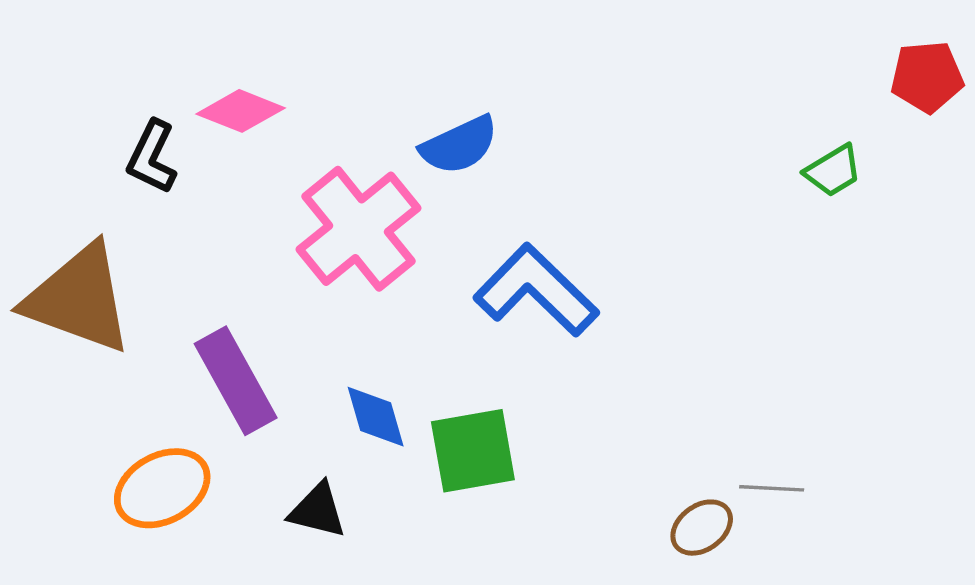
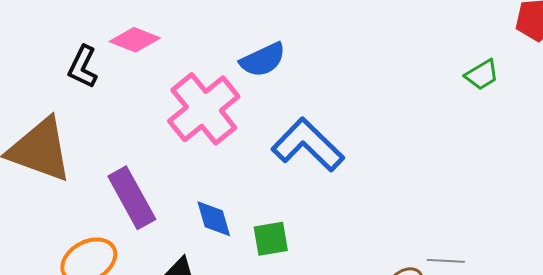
green square: (473, 451) -> (271, 239), size x0.7

